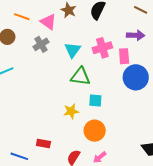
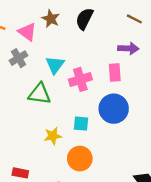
pink cross: (102, 48) -> (80, 79), moved
green triangle: (81, 77) -> (39, 94), moved
blue circle: (136, 77) -> (114, 109), moved

